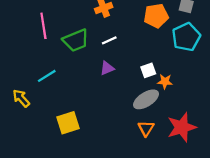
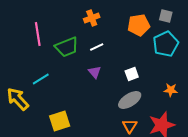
purple triangle: (107, 68) -> (95, 72), turned -48
orange star: (165, 82) -> (171, 90), moved
yellow arrow: (21, 98) -> (18, 99), size x1.4

